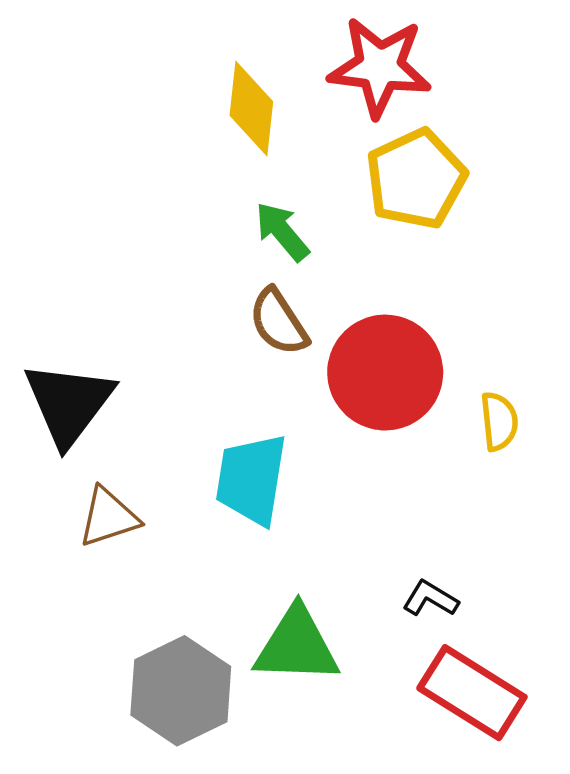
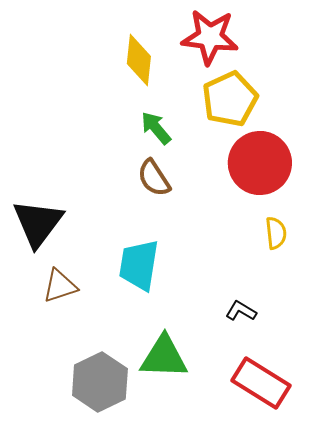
red circle: (385, 373) -> (260, 163), moved
black L-shape: (430, 599) -> (241, 311), moved

